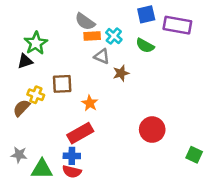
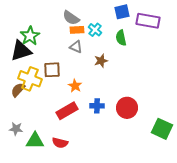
green semicircle: (145, 46) -> (121, 38), turned 49
gray triangle: (102, 56) -> (76, 47), moved
black triangle: (25, 61) -> (21, 51), size x1.6
yellow cross: (36, 95) -> (30, 79), size x1.6
green square: (194, 155) -> (162, 129), size x1.5
blue cross: (72, 156) -> (97, 106), moved

